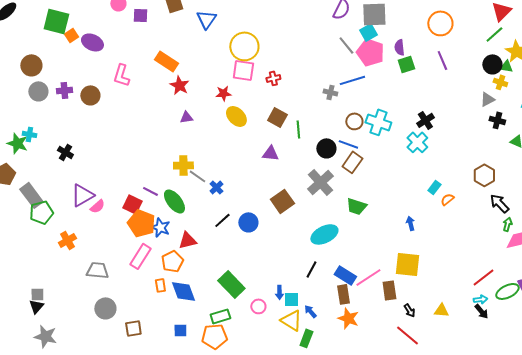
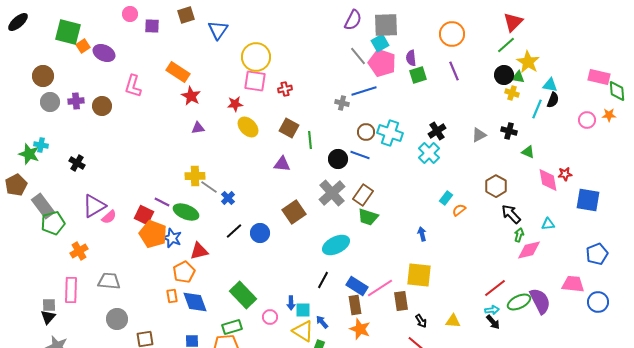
gray triangle: (487, 99) -> (479, 135), moved
brown rectangle: (352, 162) -> (363, 195), moved
green ellipse: (174, 201) -> (186, 212), turned -30
pink rectangle: (140, 256) -> (71, 290), moved, turned -30

